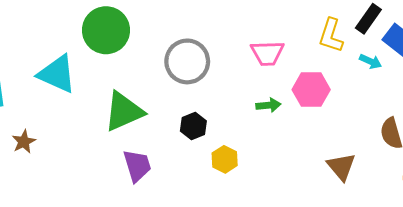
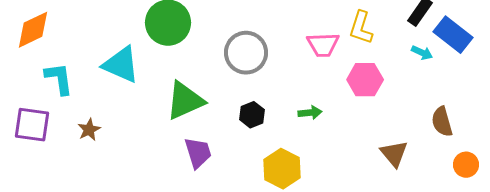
yellow L-shape: (331, 35) -> (361, 28), moved
green arrow: (268, 105) -> (310, 113), moved
yellow hexagon: (225, 159) -> (282, 169), moved, size x1.5

